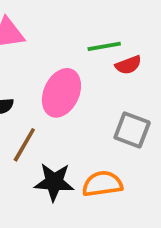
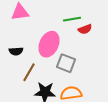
gray square: (132, 130) -> (66, 63), moved

